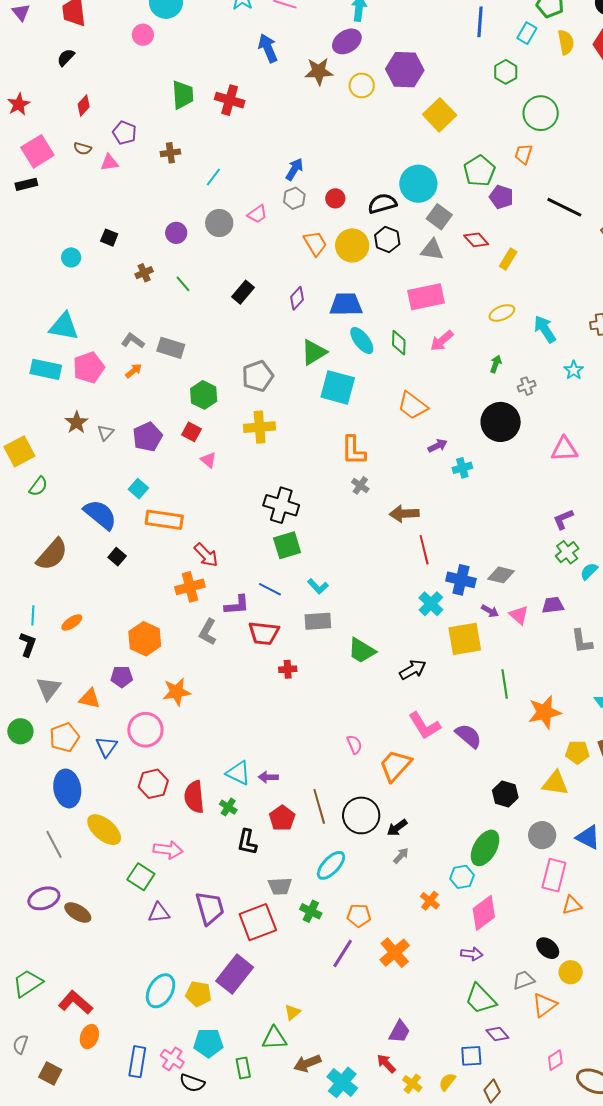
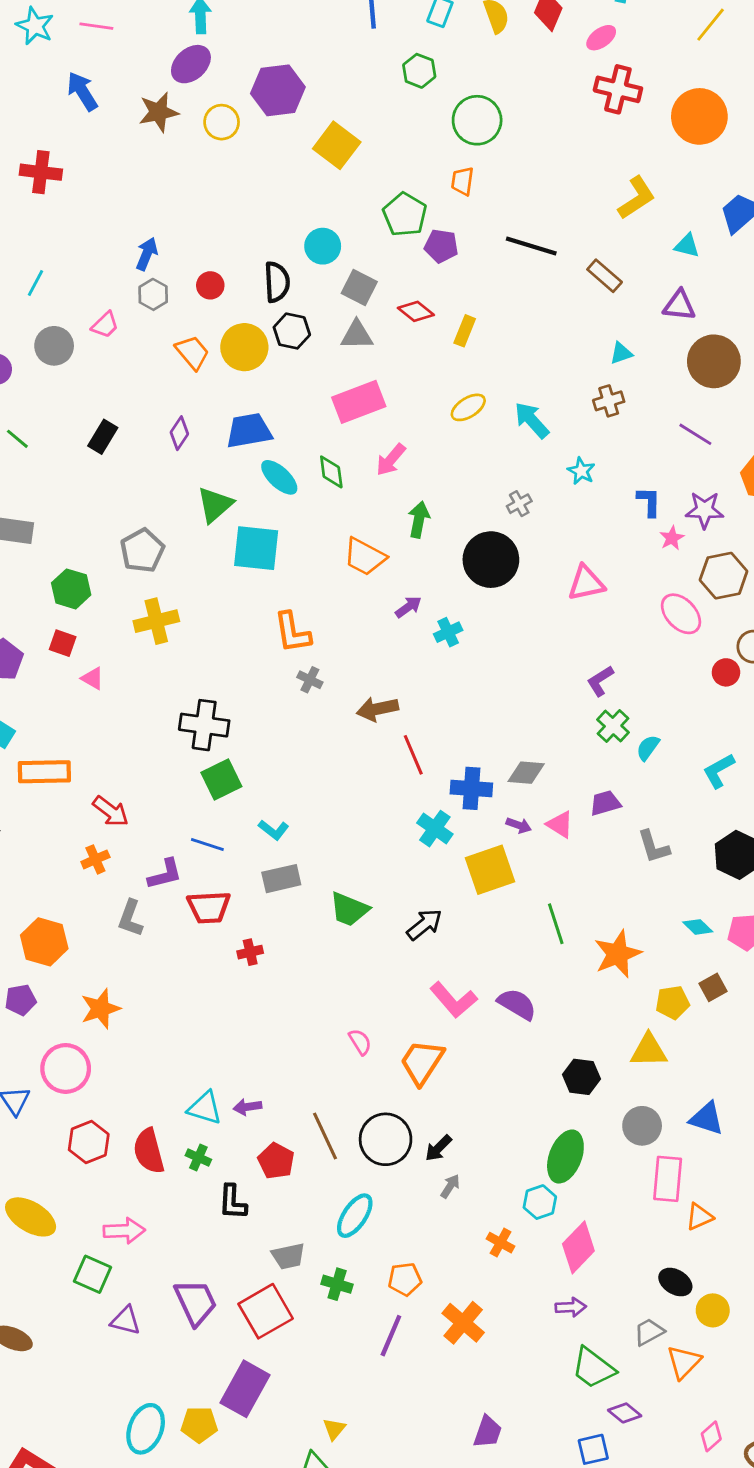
cyan circle: (418, 184) -> (323, 246), size x0.7
black semicircle: (382, 204) -> (277, 282), turned 112
green arrow: (496, 364) -> (419, 520), moved, size x1.4
orange cross: (190, 587) -> (95, 859), size x0.7
purple triangle: (159, 913) -> (126, 1321), turned 30

